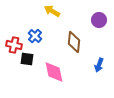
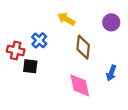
yellow arrow: (52, 11) -> (66, 19), moved
pink diamond: (54, 72) -> (80, 85), moved

